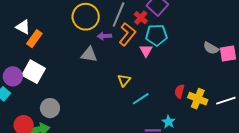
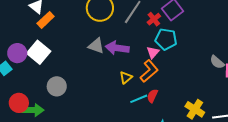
orange L-shape: (127, 34) -> (149, 71), moved
purple arrow: (104, 36) -> (117, 48), moved, size x1.6
red semicircle: (179, 91) -> (152, 96), moved
gray circle: (50, 108) -> (57, 86), moved

